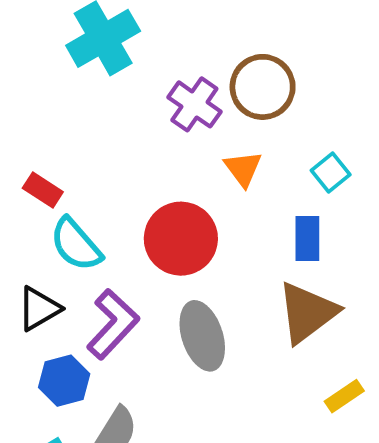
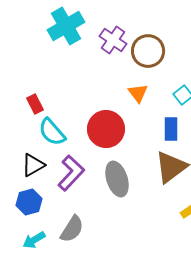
purple cross: (194, 104) -> (113, 40), moved
red rectangle: (43, 190) -> (35, 104), turned 30
blue hexagon: (64, 381) -> (29, 202), moved

